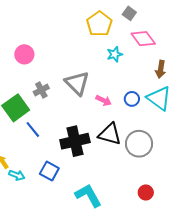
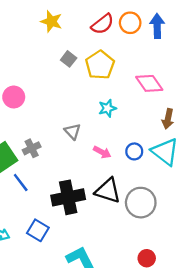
gray square: (129, 13) -> (69, 59), moved
cyan star: (115, 54) -> (107, 108), moved
gray triangle: (77, 83) -> (73, 131), size x0.6
gray cross: (41, 90) -> (32, 148), moved

